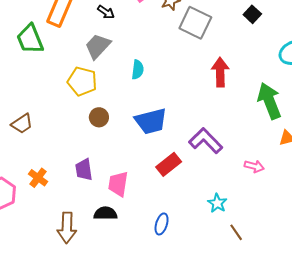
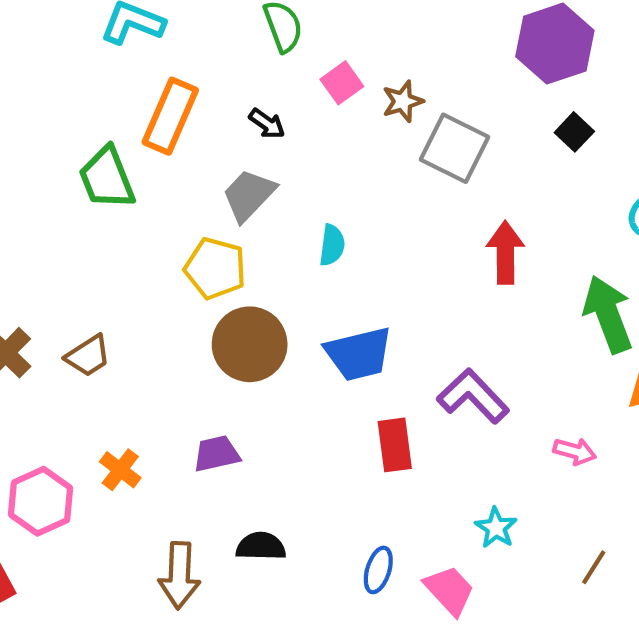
brown circle: (99, 117) -> (250, 344), size x1.8
red rectangle: (169, 164) -> (395, 445), turned -60
purple trapezoid: (84, 170) -> (217, 454), turned 85
pink trapezoid: (118, 184) -> (449, 590), moved, turned 128
brown line: (236, 232) -> (594, 567), moved, turned 66

